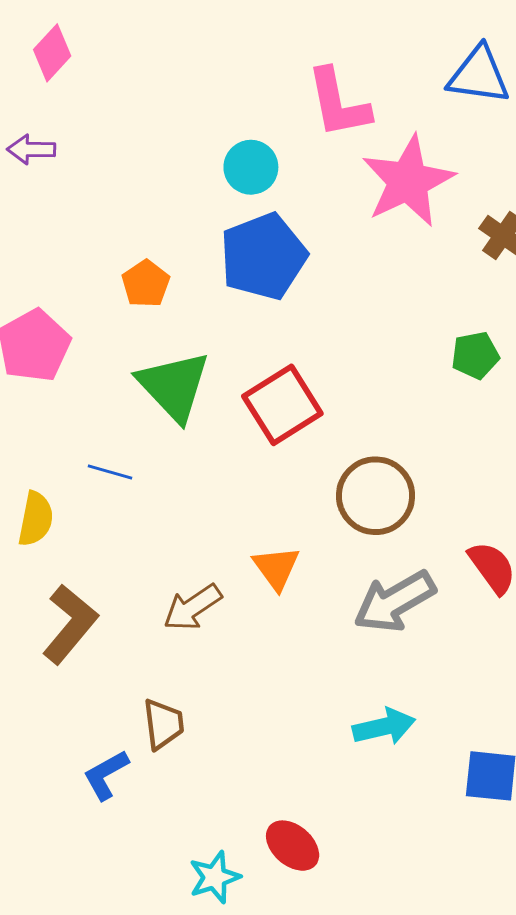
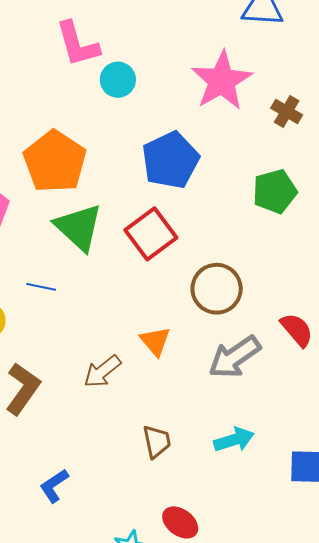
pink L-shape: (338, 103) -> (78, 44), moved
blue pentagon: (263, 257) -> (170, 160), moved
orange pentagon: (146, 284) -> (55, 161), size x2.0
green pentagon: (475, 355) -> (275, 191), size x1.4
brown trapezoid: (163, 724) -> (157, 442), moved

